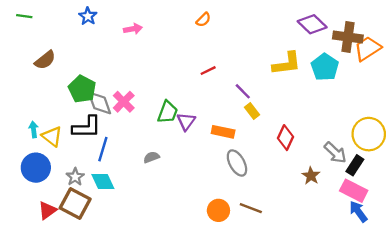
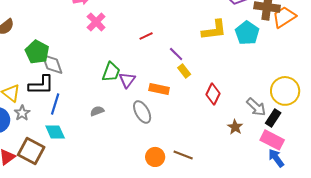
pink cross: (124, 102) -> (96, 22), moved
gray ellipse: (237, 163) -> (142, 112), moved
gray star: (75, 177) -> (22, 113), moved

